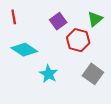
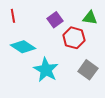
green triangle: (95, 19) -> (90, 18), turned 49
cyan star: (49, 74) -> (46, 70), size x1.4

